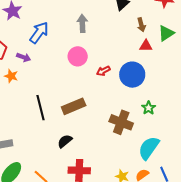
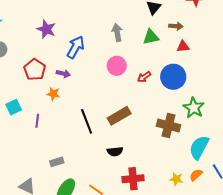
brown arrow: (141, 25) -> (176, 26), turned -64
green triangle: (166, 33) -> (151, 37), moved, turned 30
green star: (149, 108) -> (194, 108), size x1.5
black semicircle: (65, 141) -> (115, 151), turned -140

